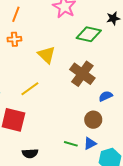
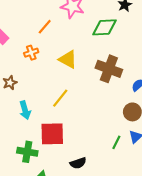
orange line: (16, 14) -> (45, 27), moved, turned 35
green line: (71, 144) -> (116, 142), turned -64

